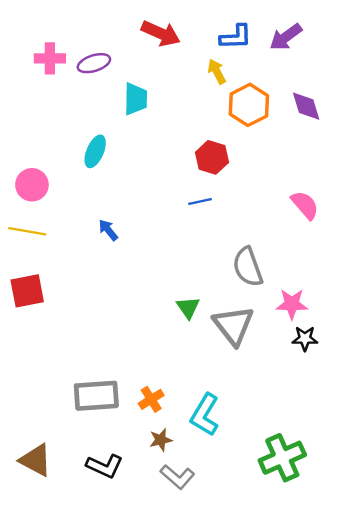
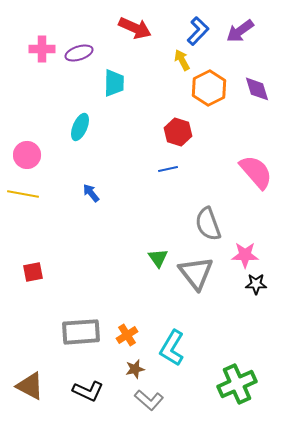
blue L-shape: (236, 37) -> (198, 31), turned -44
pink semicircle: (305, 205) -> (256, 172), size x1.4
red square: (27, 291) -> (33, 272), moved, size x0.7

